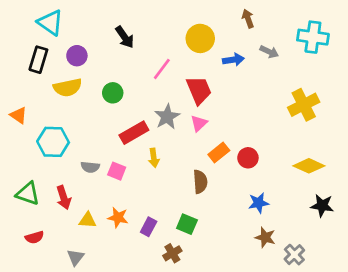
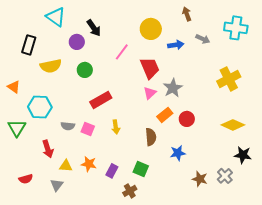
cyan triangle: (50, 23) -> (56, 17), moved
purple circle: (77, 56) -> (77, 42), moved
gray star: (167, 117) -> (173, 88), moved
yellow arrow: (154, 158) -> (116, 127), moved
green triangle: (28, 194) -> (17, 128), moved, turned 42
blue star: (259, 203) -> (178, 153), moved
gray cross: (294, 255) -> (225, 176), moved
gray triangle: (76, 257) -> (57, 185), moved

